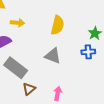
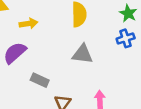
gray rectangle: (16, 68) -> (40, 80), size x0.6

